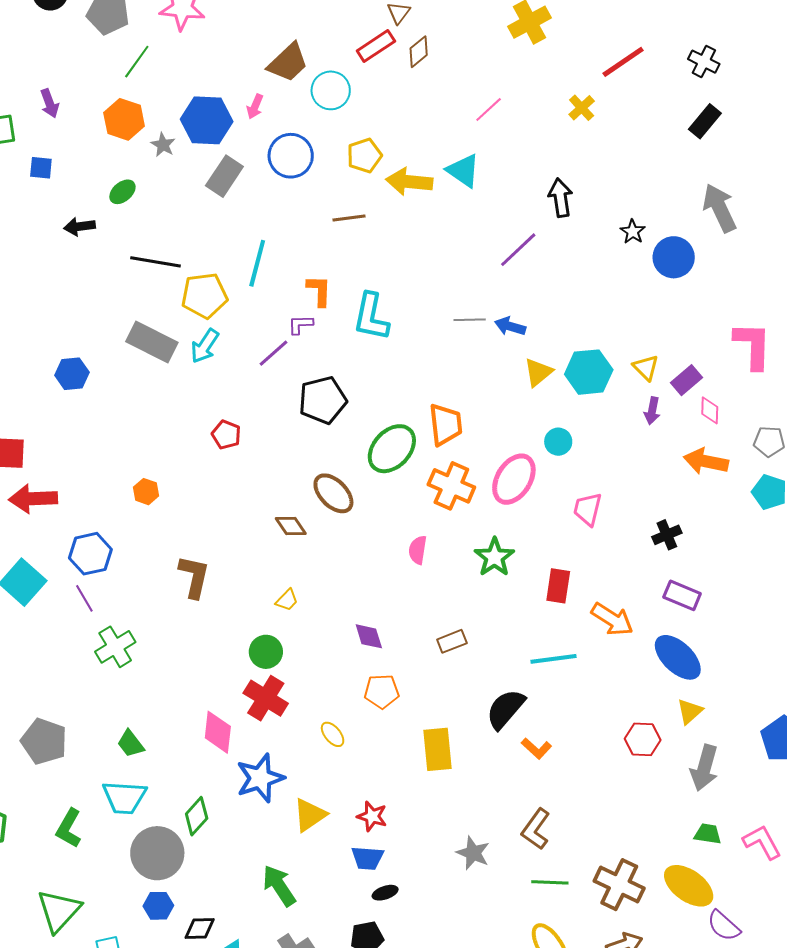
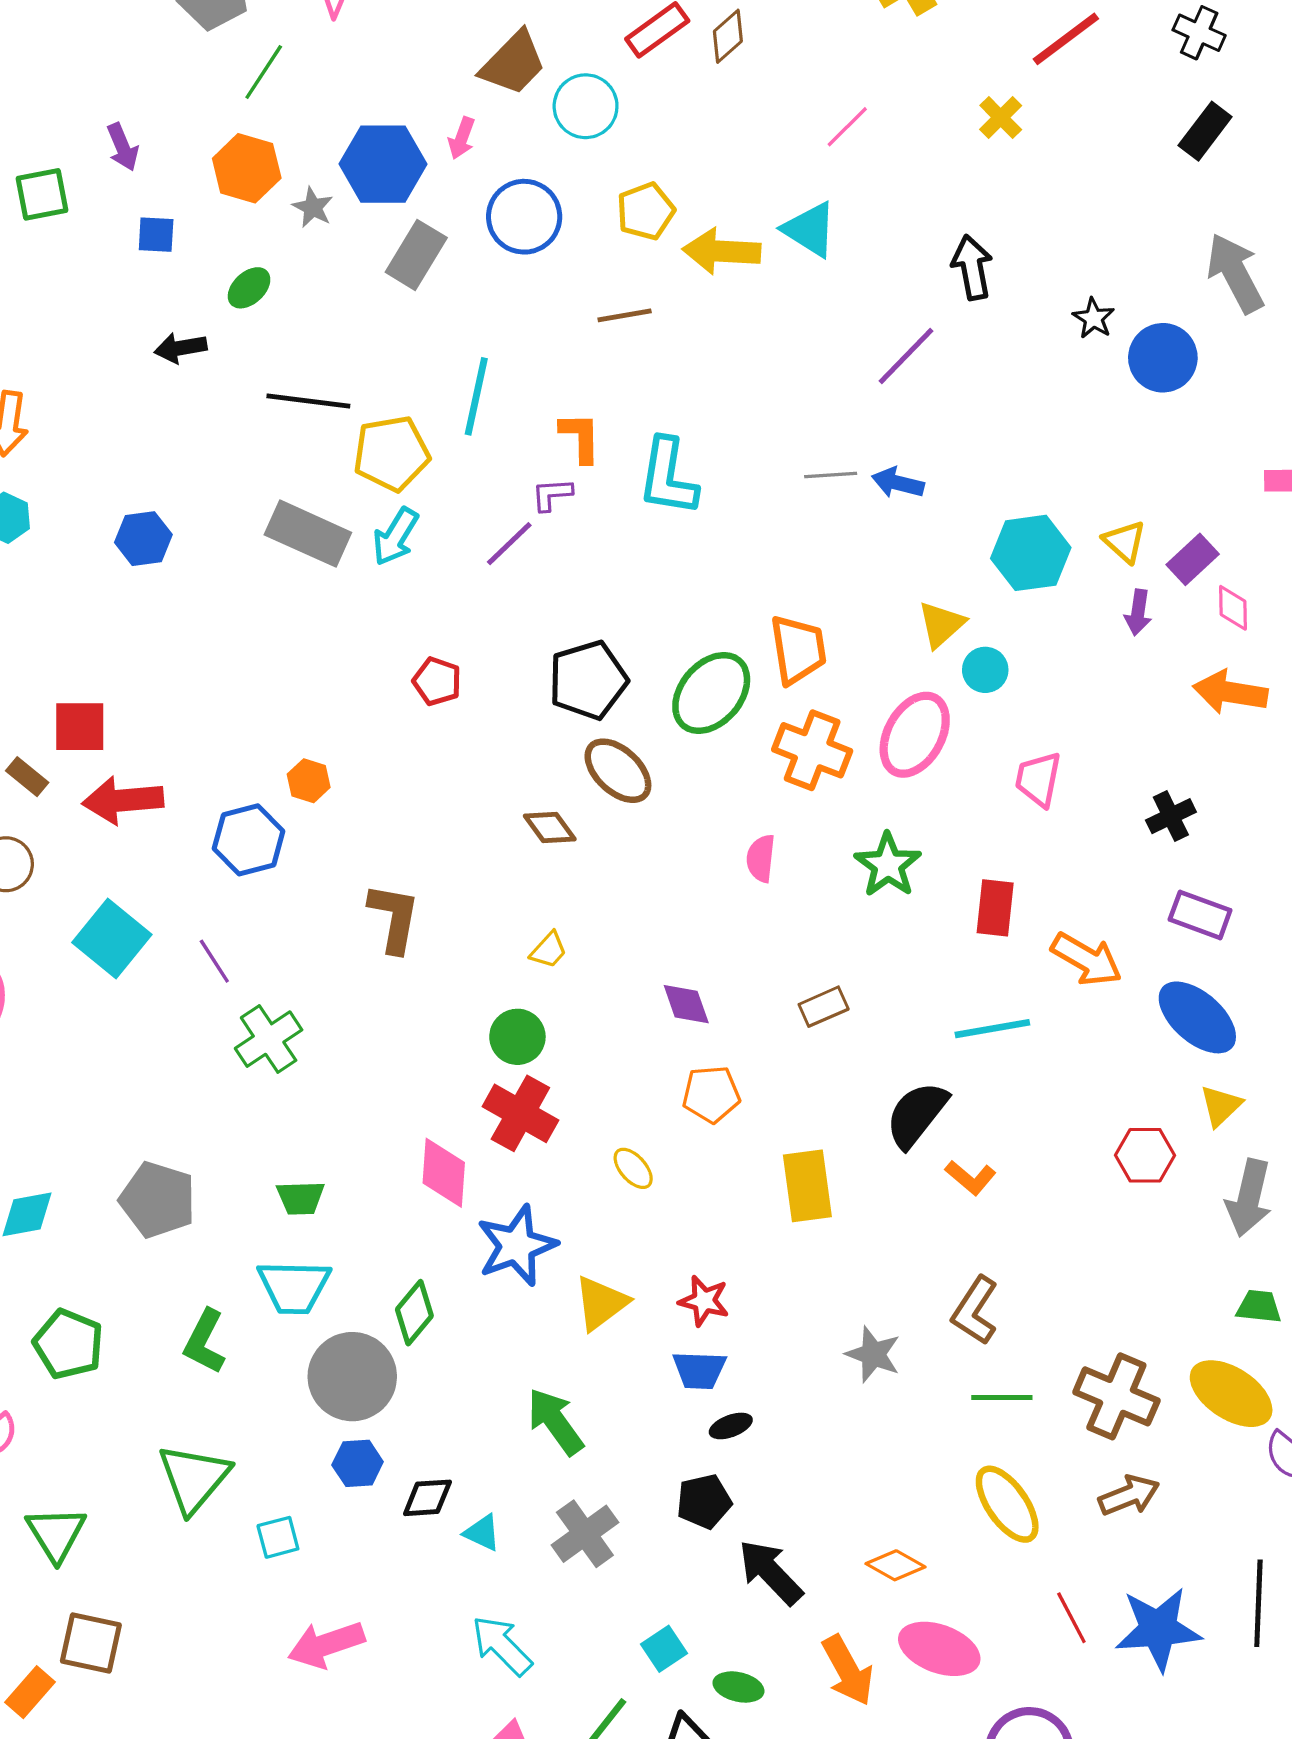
blue square: (41, 168) -> (156, 235), moved
yellow triangle: (538, 372) -> (941, 624), moved
blue hexagon: (72, 374) -> (143, 539), moved
black pentagon: (323, 400) -> (588, 680), moved
blue hexagon: (90, 554) -> (249, 840), moved
green trapezoid: (131, 744) -> (301, 1198), turned -52

